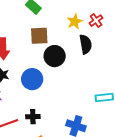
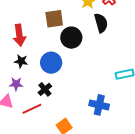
black cross: (33, 117) -> (45, 89), moved, turned -32

